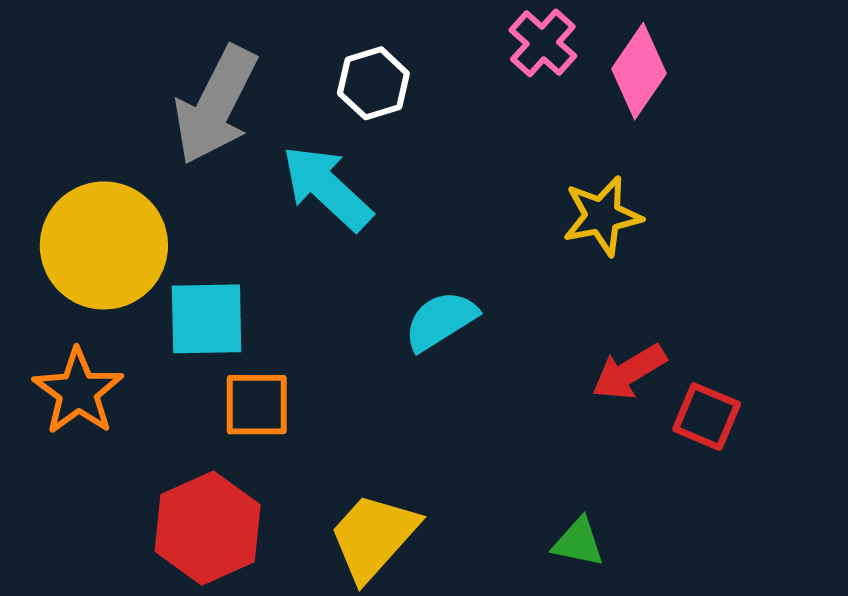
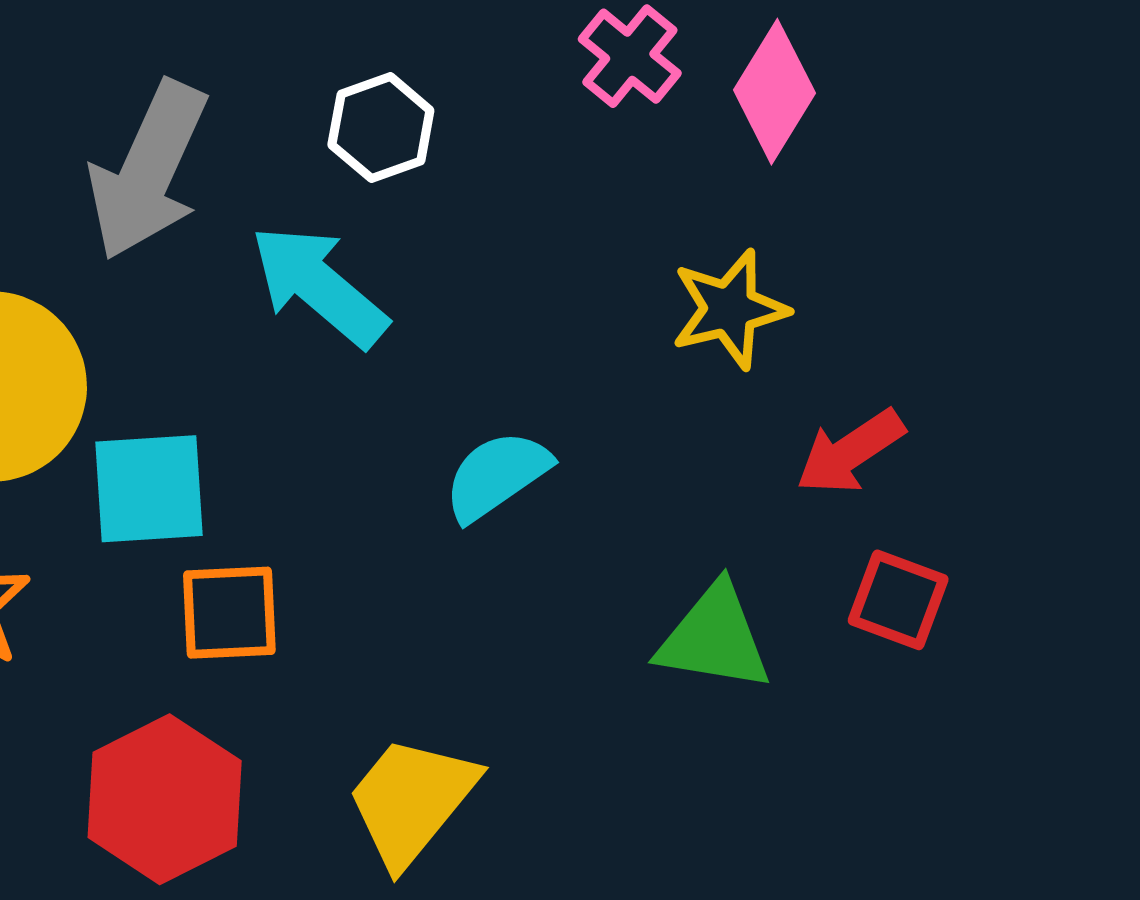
red arrow: (629, 372) -> (850, 452), moved
green triangle: (578, 542) -> (714, 638), moved, size x1.5

